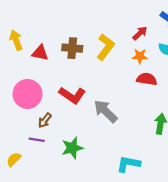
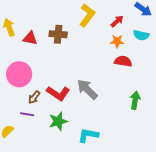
yellow L-shape: (105, 47) -> (87, 15), moved
red L-shape: (72, 95) -> (58, 93), moved
cyan L-shape: (128, 164) -> (88, 135), moved

